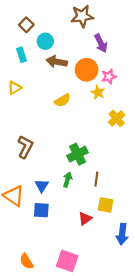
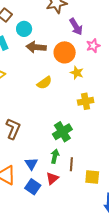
pink star: (109, 77) -> (93, 46), moved
yellow cross: (117, 118) -> (86, 101), moved, turned 35
brown line: (96, 179) -> (71, 164), moved
blue square: (41, 210) -> (33, 187), turned 35
red triangle: (85, 218) -> (52, 178), moved

